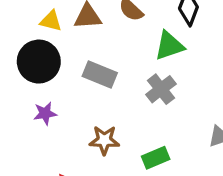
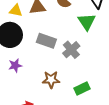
green triangle: (169, 46) -> (87, 22), turned -42
gray cross: (161, 89) -> (71, 50), moved

